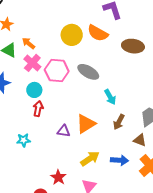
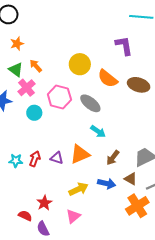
orange semicircle: (98, 33) -> (108, 79), moved
pink cross: (32, 63) -> (27, 88), moved
cyan arrow: (110, 97) -> (98, 131), moved, turned -35
red arrow: (38, 109) -> (35, 159), moved
blue arrow: (119, 160) -> (107, 184), moved

